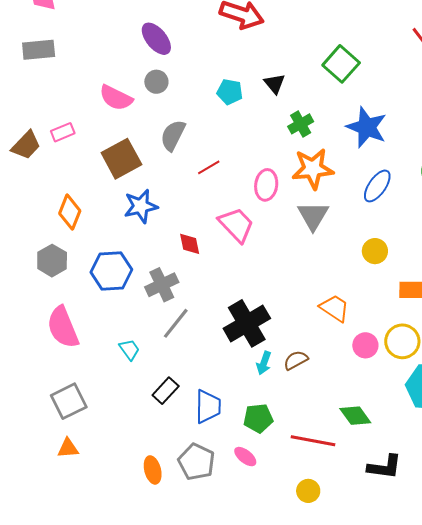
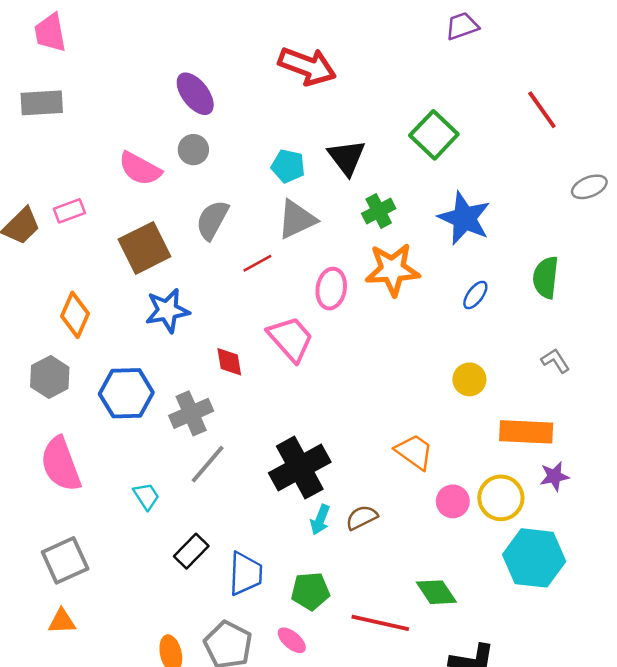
black triangle: (275, 84) -> (347, 157), size x1.4
blue ellipse: (377, 186) -> (475, 295), size x0.7
gray triangle: (313, 216) -> (297, 219), moved, turned 32

